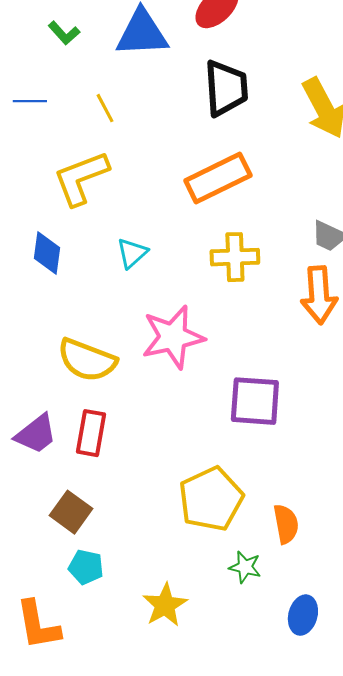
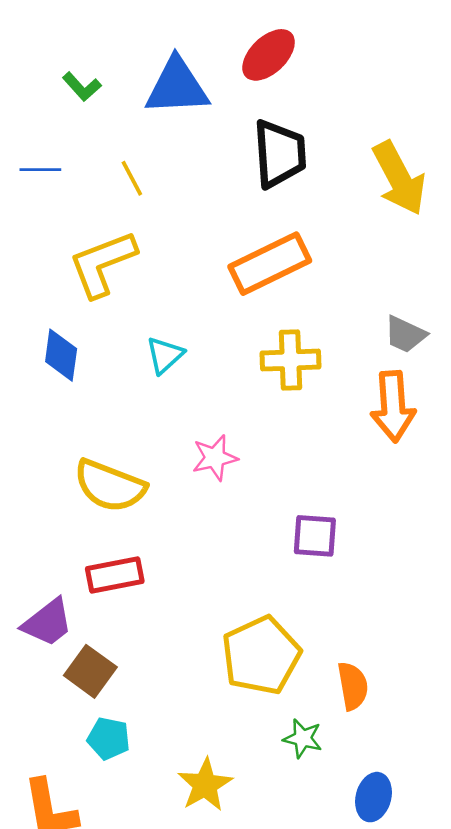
pink star: (173, 337) -> (215, 458), size x0.6
purple square: (255, 401) -> (315, 536), size x0.7
red rectangle: (91, 433) -> (115, 575), turned 69
purple trapezoid: (36, 434) -> (48, 623), moved

